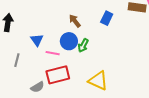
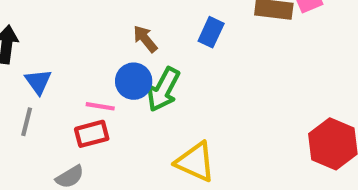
blue triangle: (37, 40) -> (38, 82), moved
green arrow: (83, 45) -> (163, 89), size x1.5
red rectangle: (58, 75) -> (92, 134), moved, size x0.7

